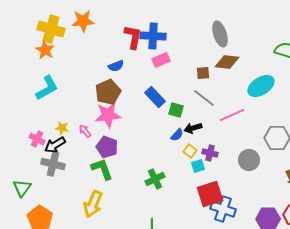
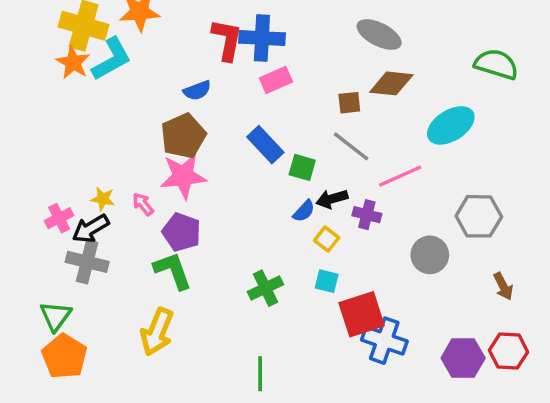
gray ellipse: (220, 34) -> (379, 34), turned -45
cyan L-shape: (47, 88) -> (112, 59), moved
pink cross: (37, 139) -> (59, 218), turned 35
purple cross: (210, 153) -> (367, 215), moved
cyan square: (198, 166) -> (327, 281), moved, turned 32
green triangle: (22, 188) -> (56, 316), moved

